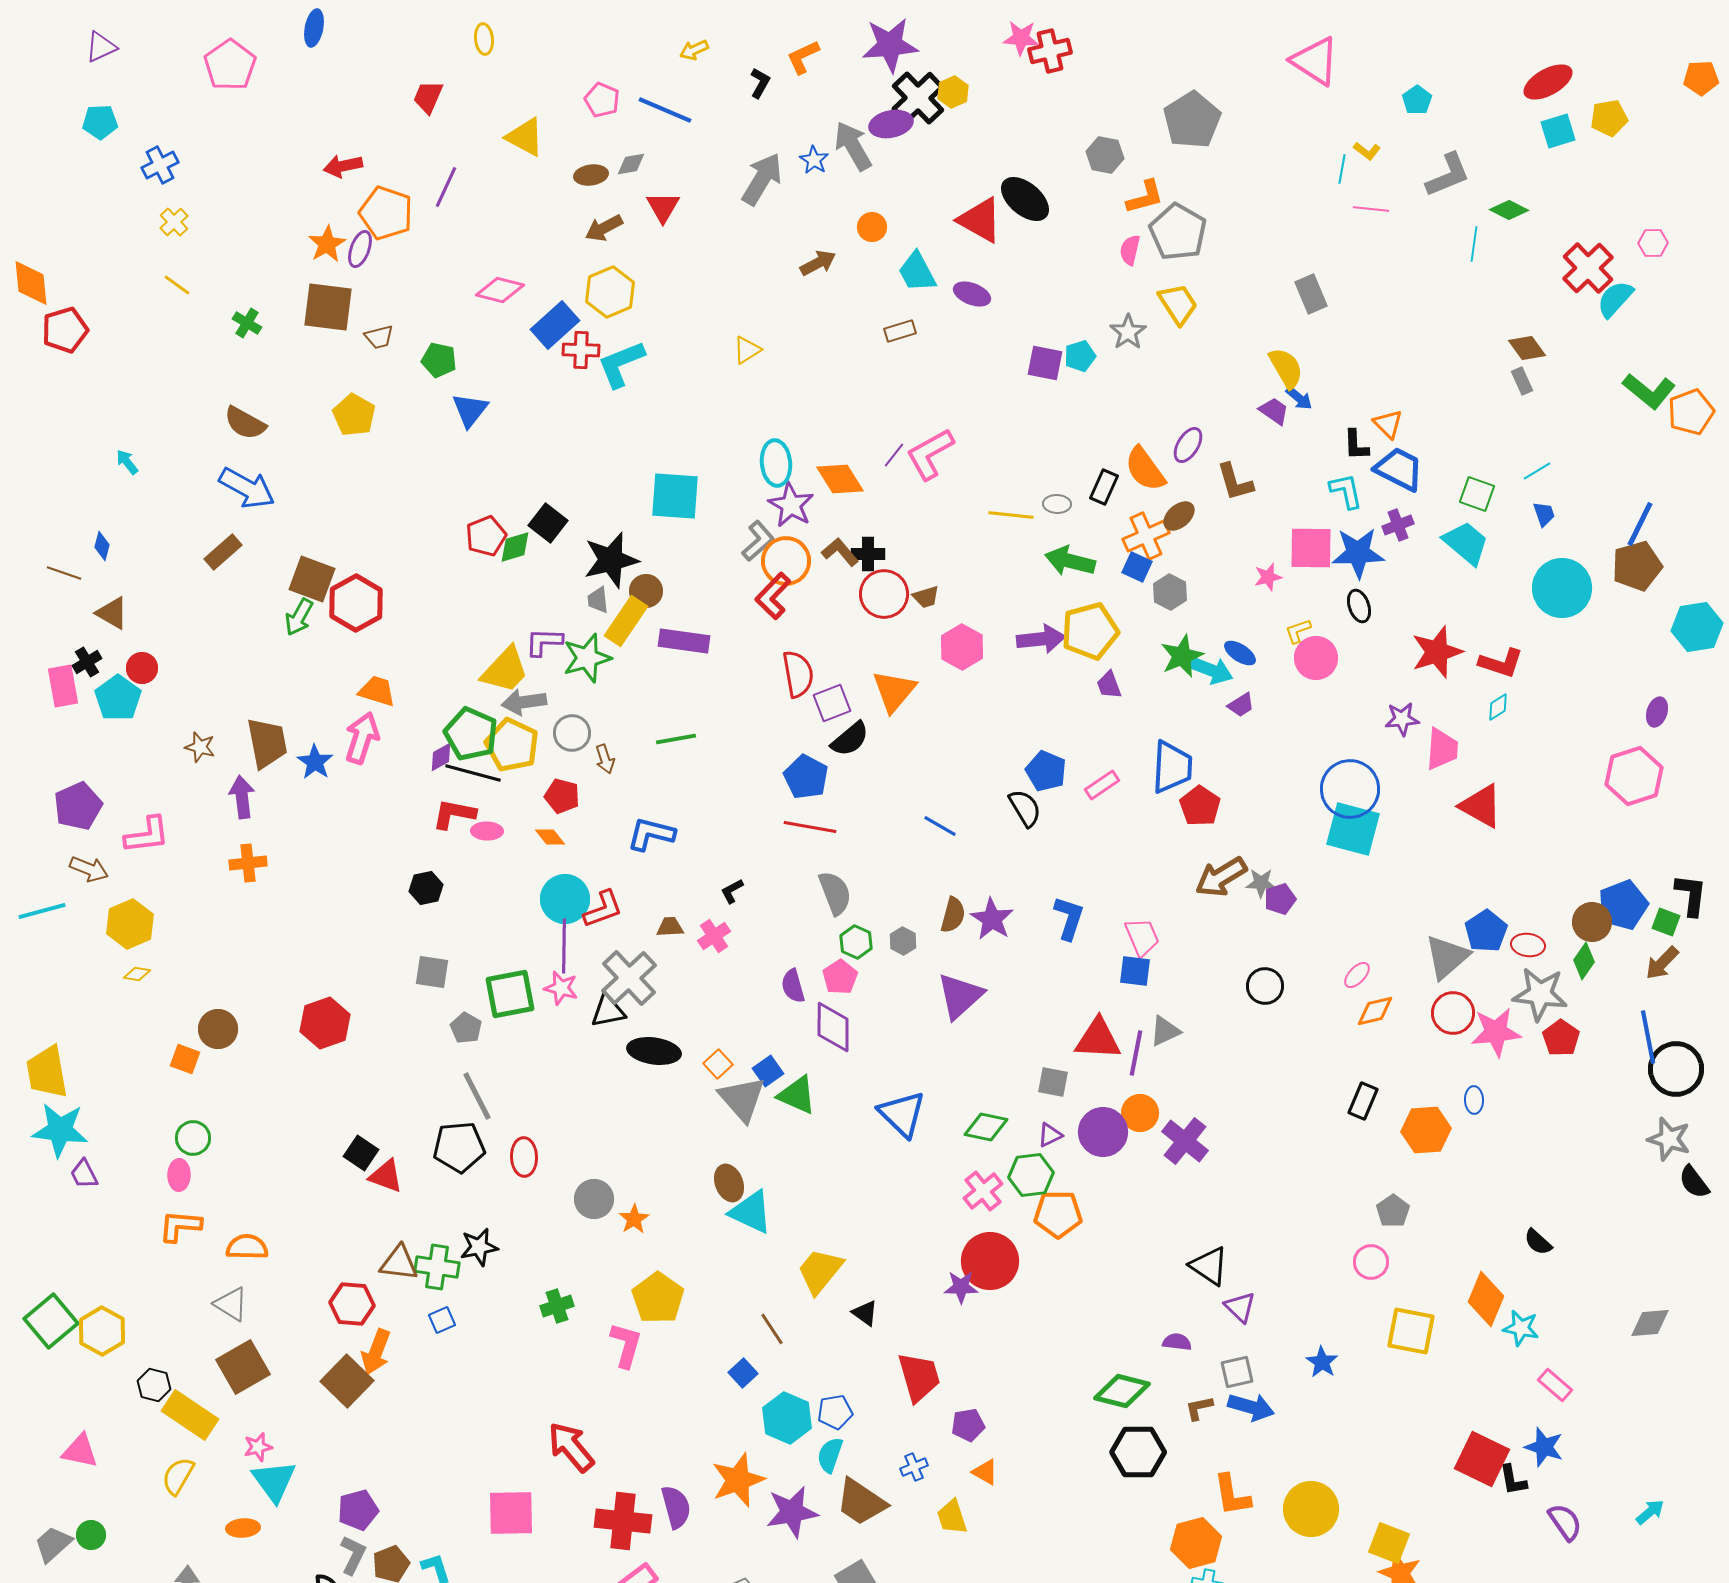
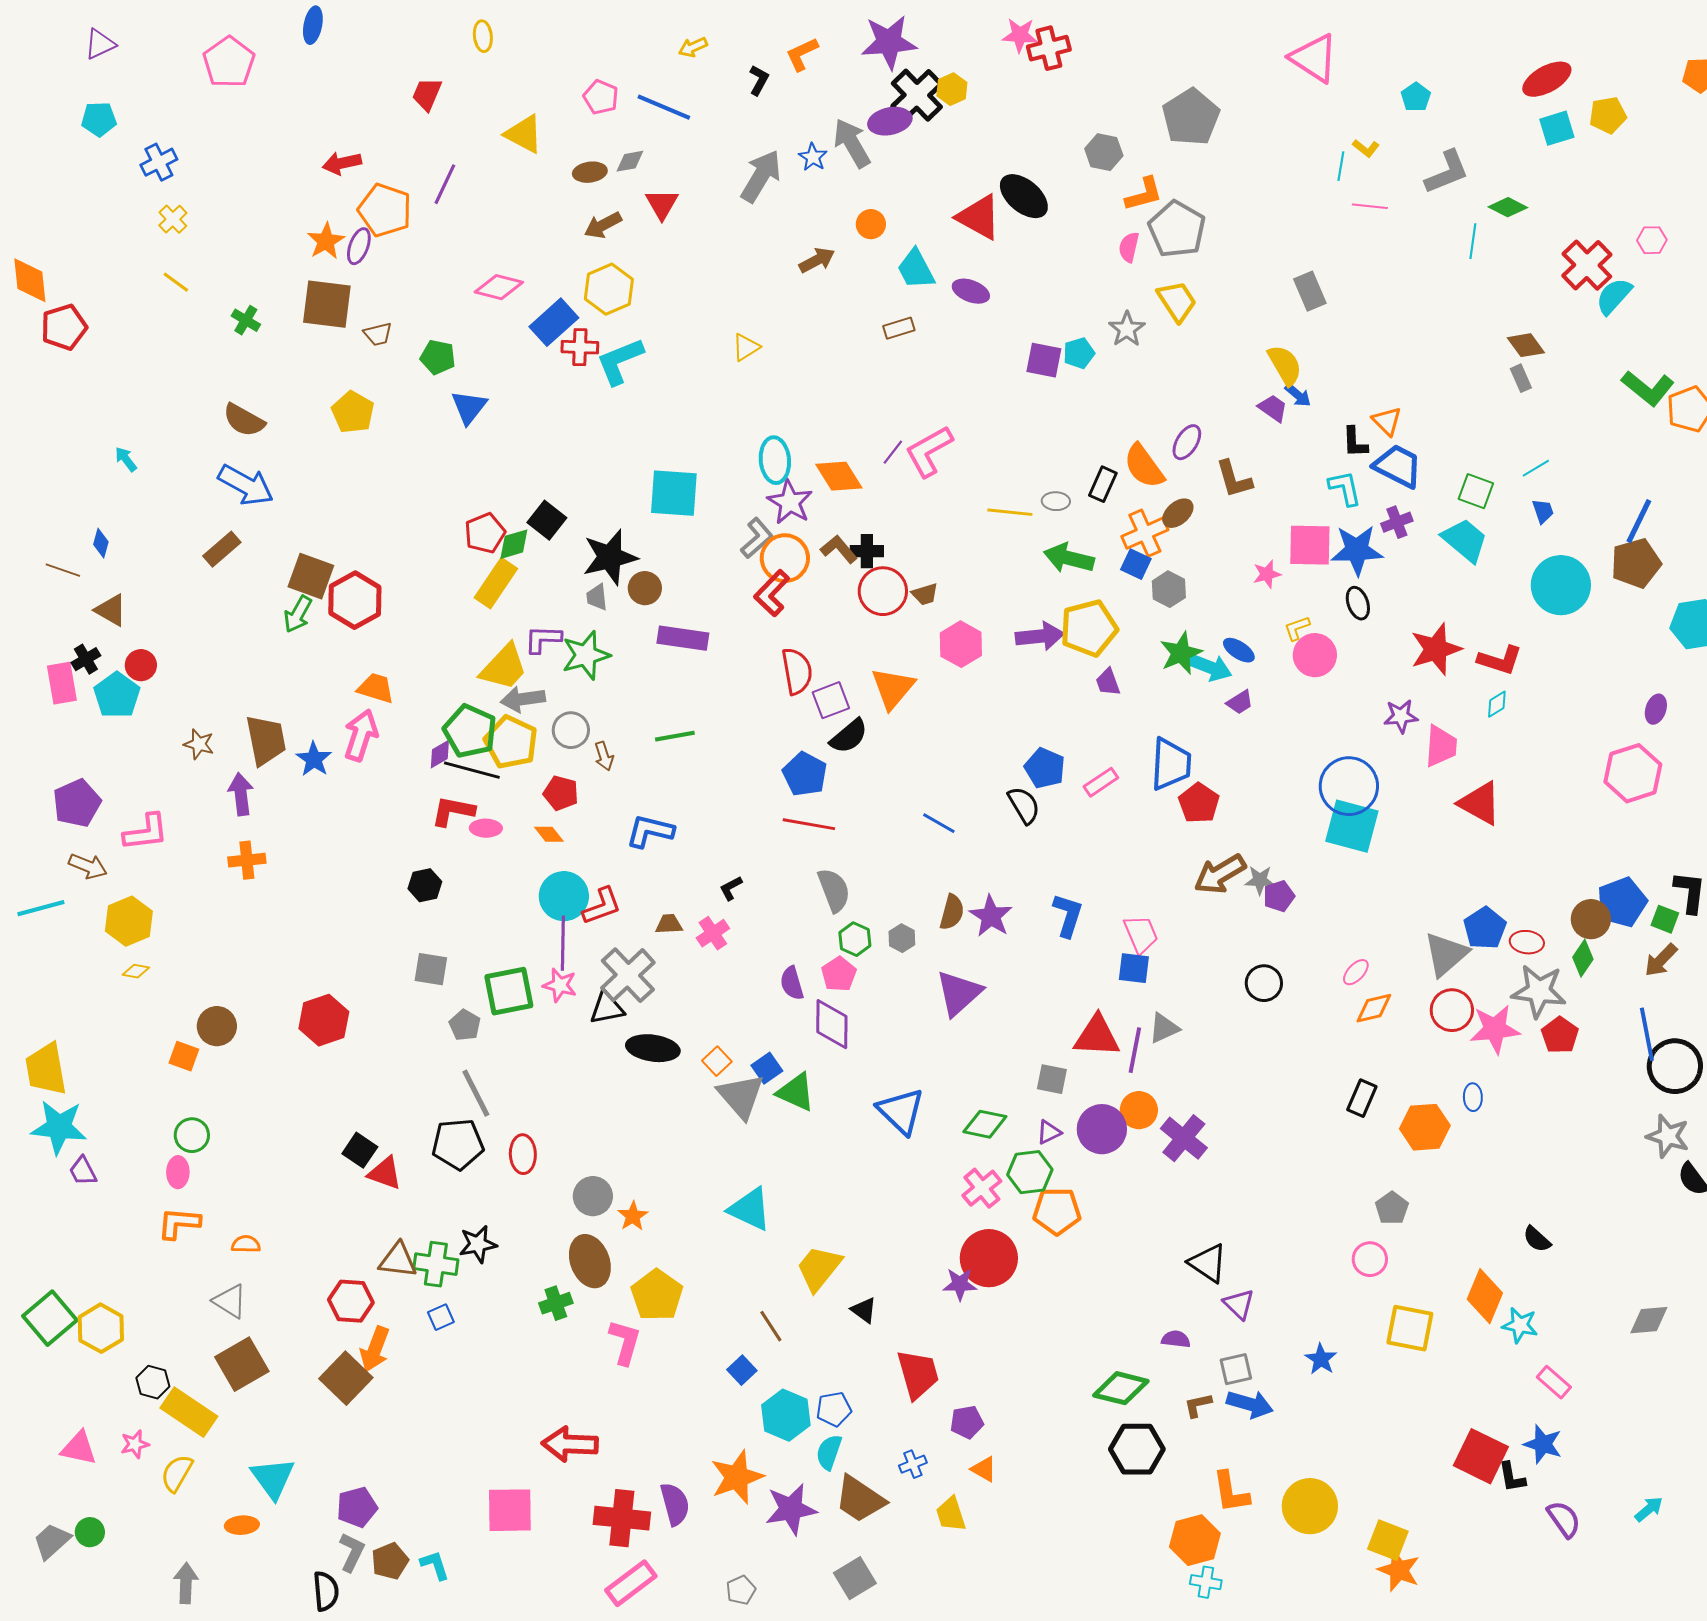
yellow rectangle: (626, 621) -> (496, 583), moved
brown ellipse: (729, 1183) -> (590, 1261), moved, size x1.4
orange semicircle: (247, 1247) -> (246, 1244), size x0.7
pink star: (258, 1447) -> (135, 1444), moved
red arrow: (571, 1447) -> (570, 1444), turned -48

